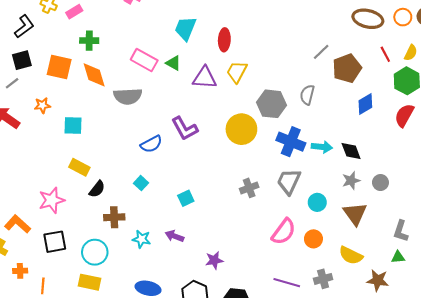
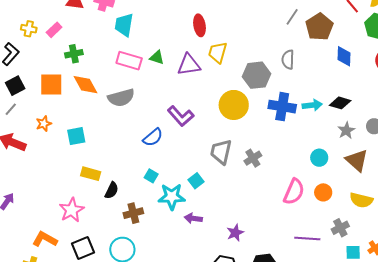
cyan trapezoid: (185, 28) -> (124, 25), moved
blue diamond: (365, 104) -> (344, 56), turned -45
black diamond: (351, 151) -> (340, 103), turned -40
gray trapezoid: (289, 181) -> (221, 152), moved
cyan star: (141, 239) -> (172, 197), moved, size x1.5

